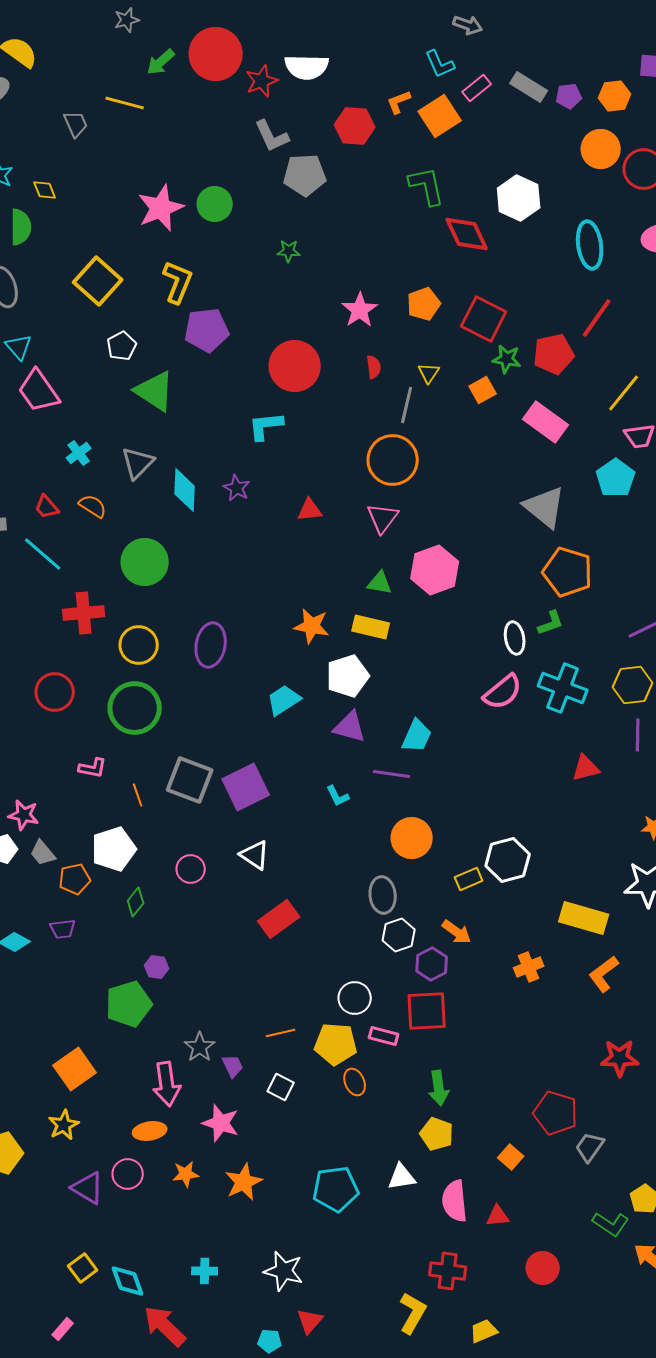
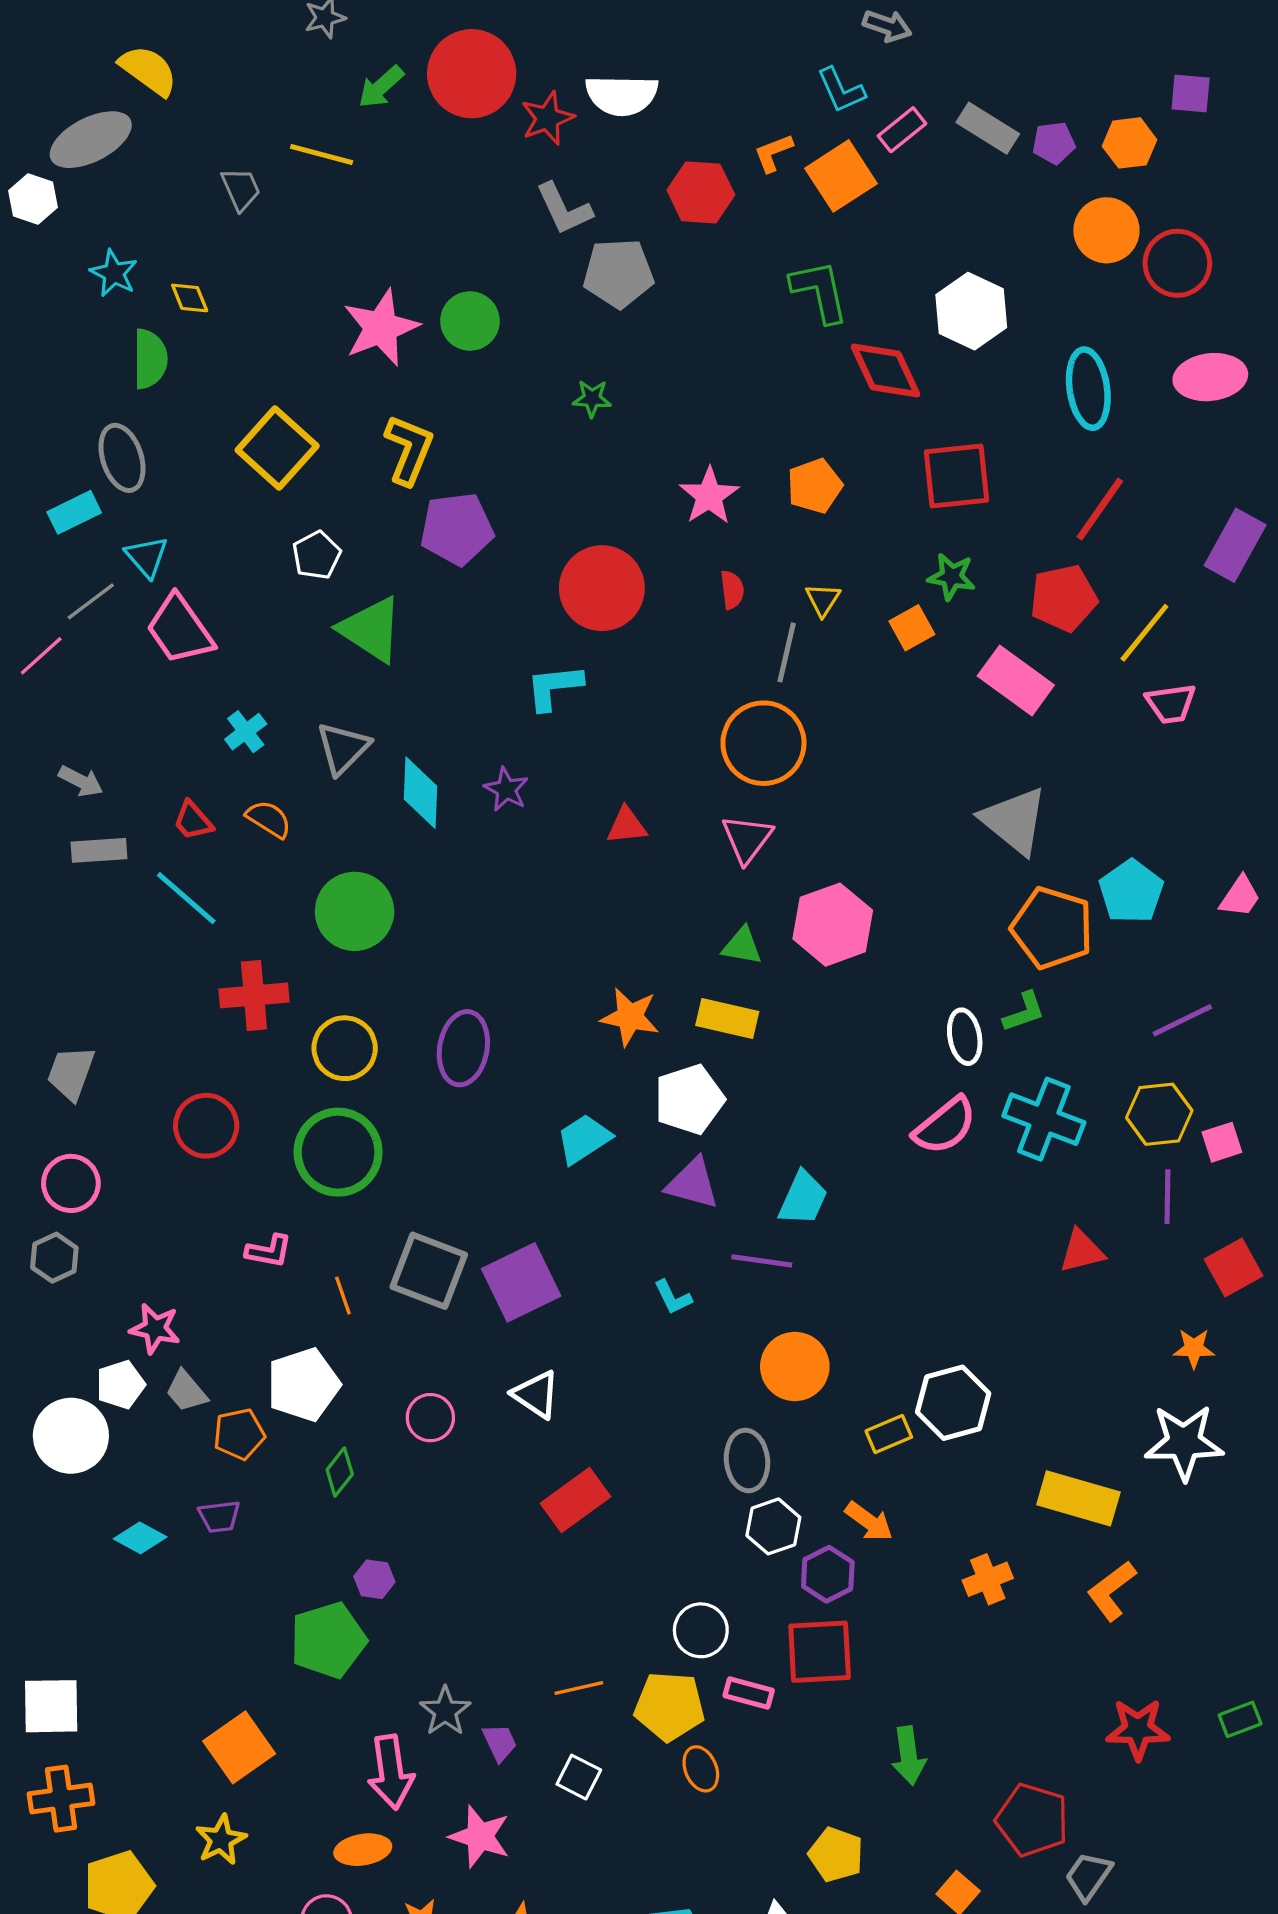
red square: (484, 319) -> (956, 476), moved, turned -33
red pentagon: (554, 354) -> (1064, 598), moved
cyan pentagon: (616, 478) -> (1131, 892), moved
green arrow: (439, 1088) -> (909, 1756), moved

